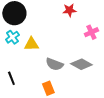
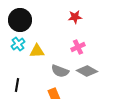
pink cross: (91, 32) -> (78, 47), moved
black line: (11, 78) -> (17, 85), turned 32

